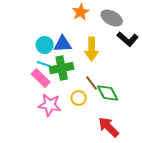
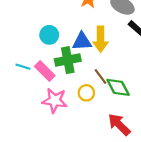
blue triangle: (63, 44) -> (82, 41), moved
cyan line: (44, 64) -> (23, 67), moved

